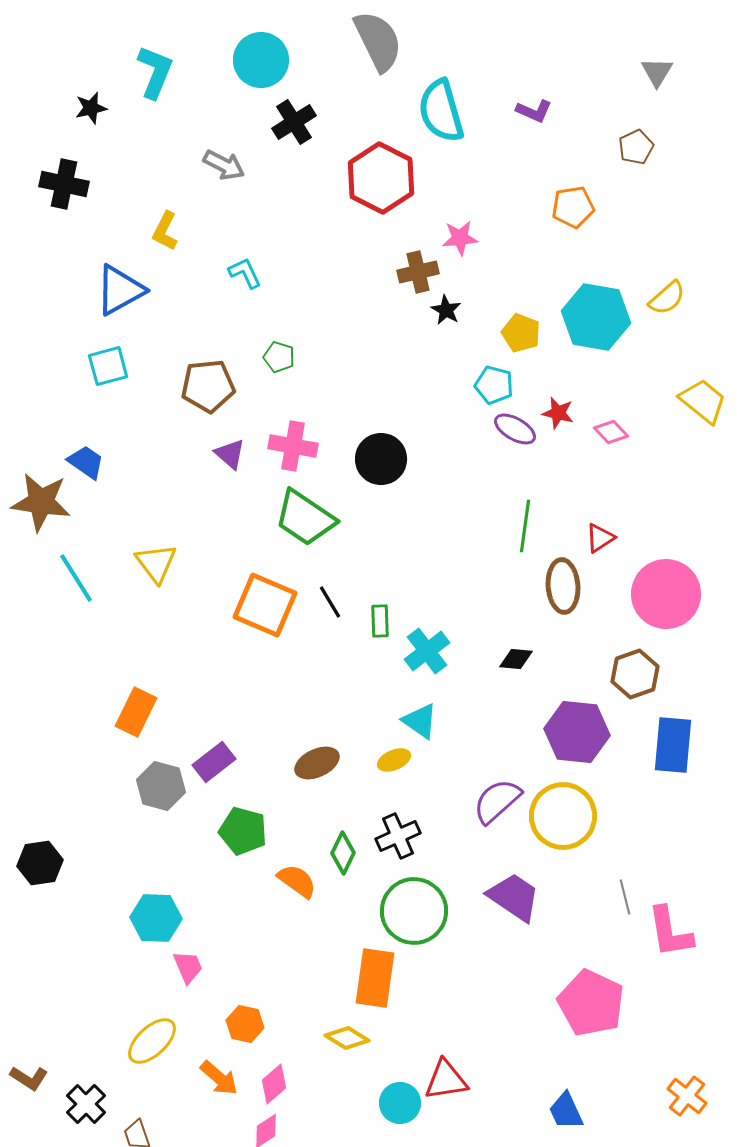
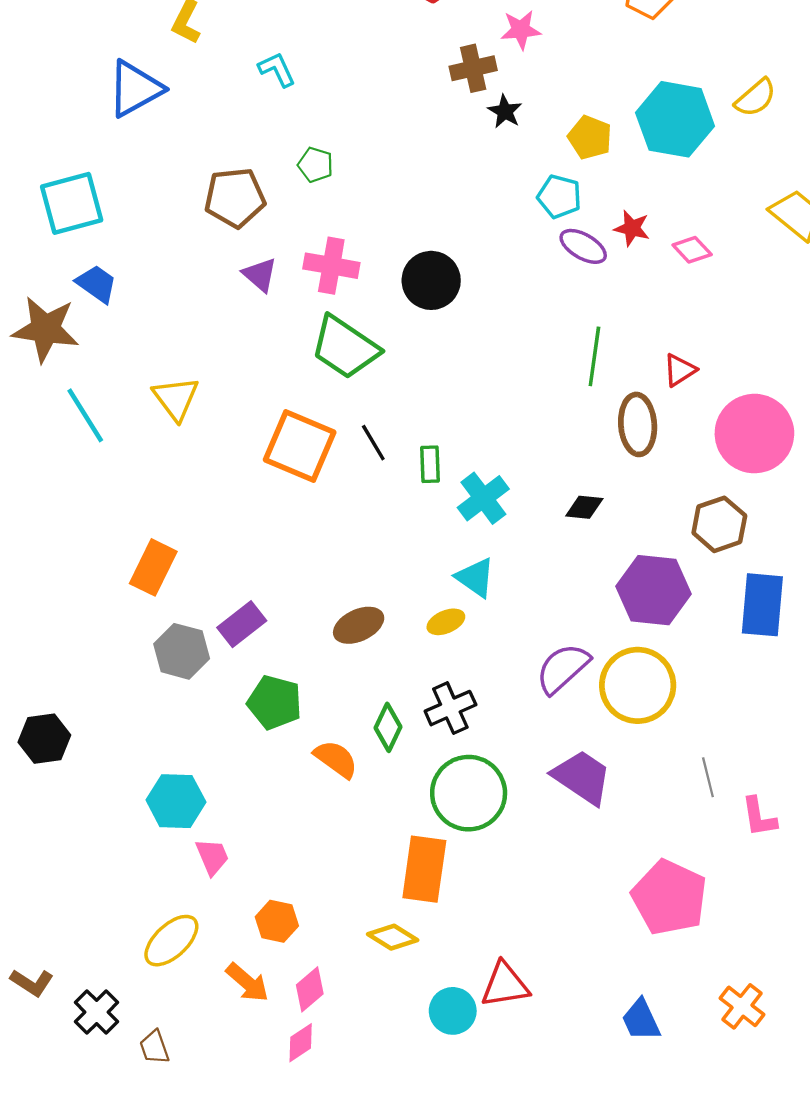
cyan square: (108, 366) -> (72, 203), moved, size x1.4
pink L-shape: (670, 932) -> (759, 817), size x0.7
orange cross: (687, 1096) -> (742, 1006), moved

